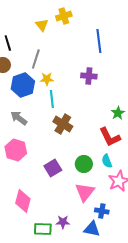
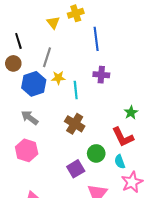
blue line: (99, 41) -> (96, 39), moved
cyan line: (52, 99) -> (76, 90), moved
green circle: (84, 164) -> (96, 153), moved
purple square: (53, 168) -> (76, 169), moved

